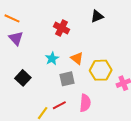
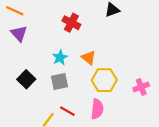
yellow hexagon: (101, 70) -> (104, 80), moved
gray square: (67, 79) -> (60, 82), moved
red line: (59, 105) -> (67, 111), turned 56

